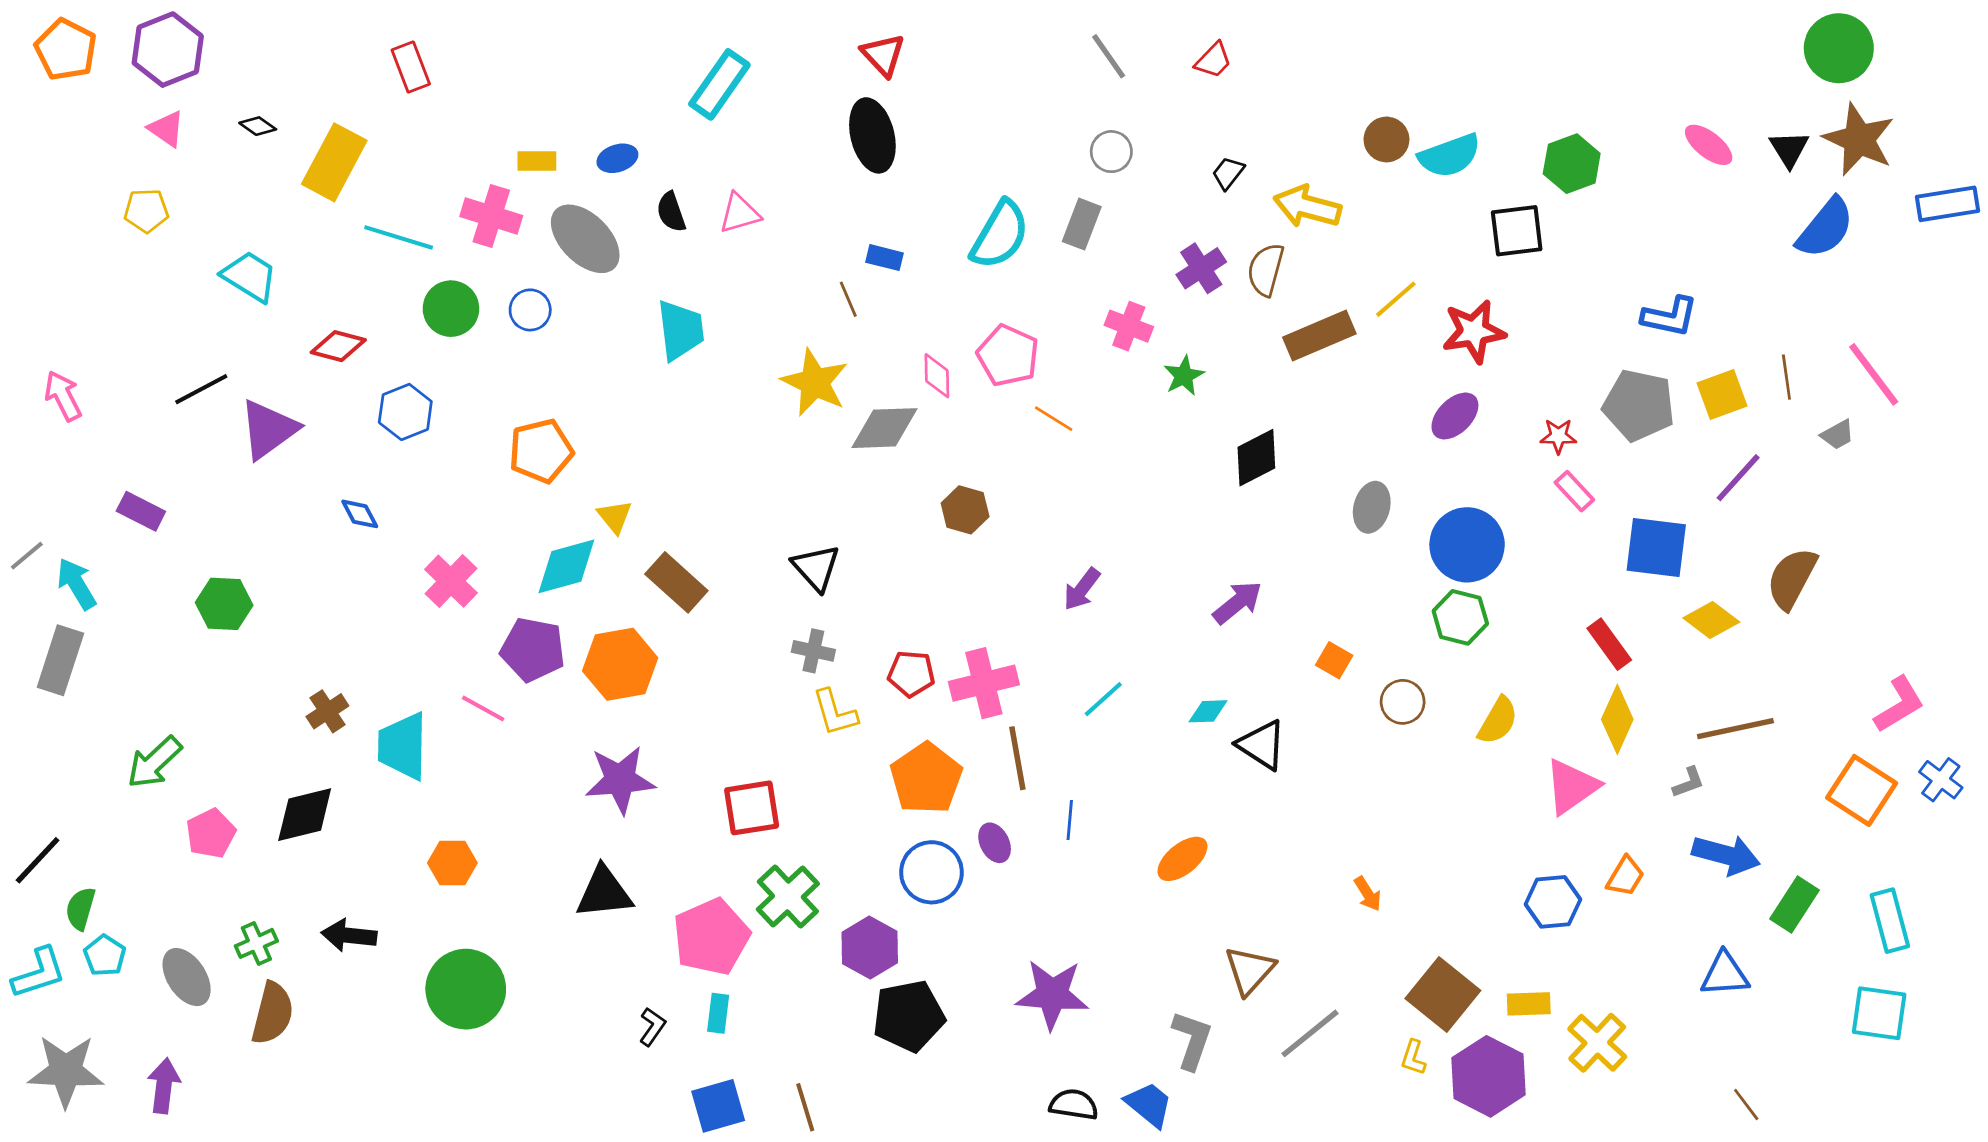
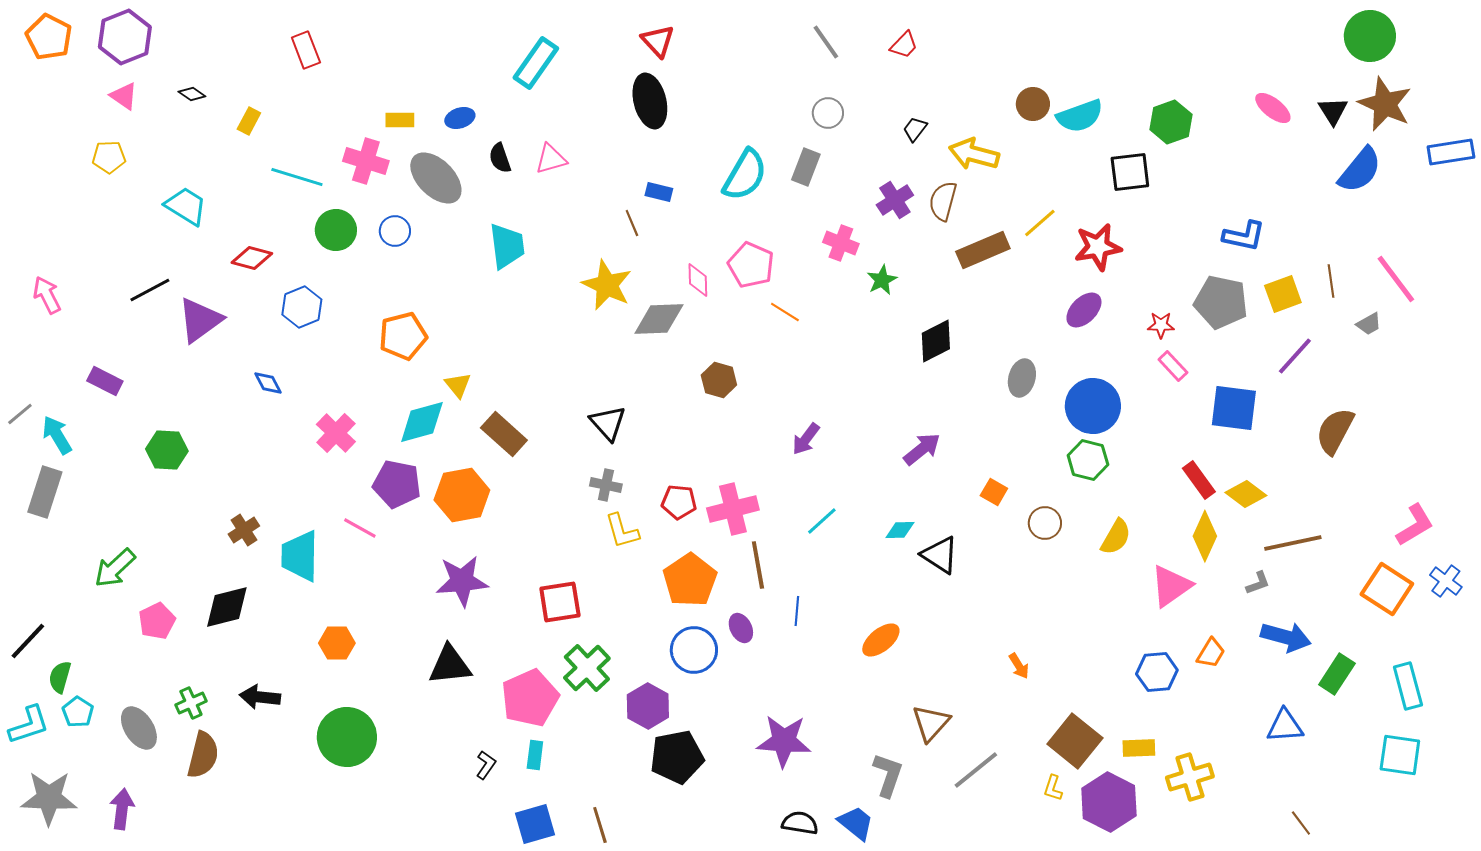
yellow rectangle: (334, 162) -> (249, 121), size x0.5
yellow diamond: (1711, 620) -> (1246, 494), moved
yellow cross: (1597, 1043) -> (1190, 777), turned 30

